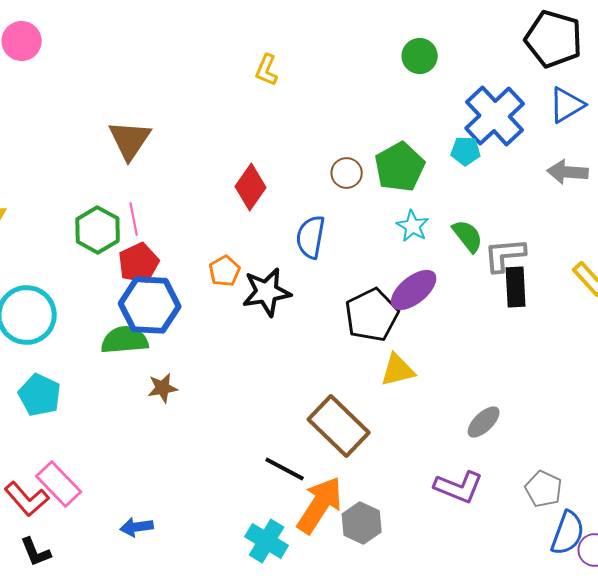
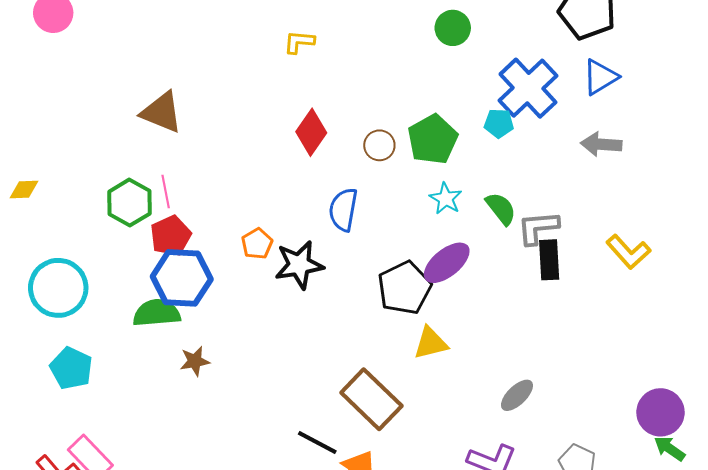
yellow L-shape: (267, 70) -> (299, 42), turned 72
brown triangle: (130, 140) -> (162, 112), turned -42
red diamond: (251, 187) -> (311, 132), moved

